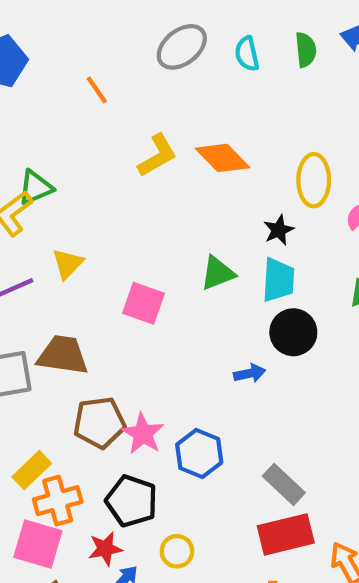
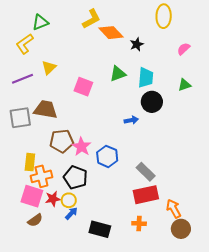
orange diamond: (223, 158) -> (111, 33), moved
yellow ellipse: (314, 180) -> (164, 16), moved
green triangle: (35, 187) -> (40, 22), moved
black star: (279, 230) -> (137, 44), moved
yellow rectangle: (32, 470) -> (30, 162), turned -42
red star: (105, 549) -> (53, 199), moved
yellow circle: (177, 551) -> (69, 200), moved

